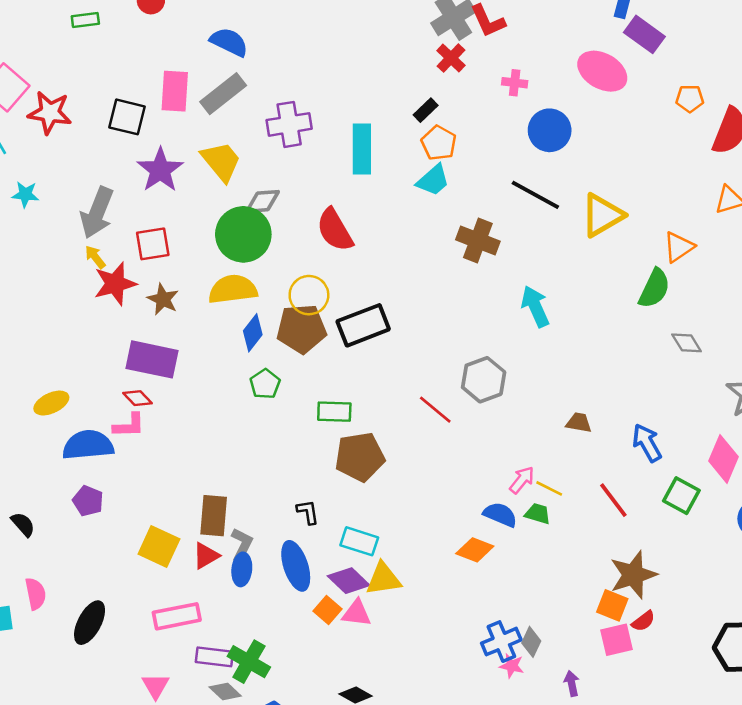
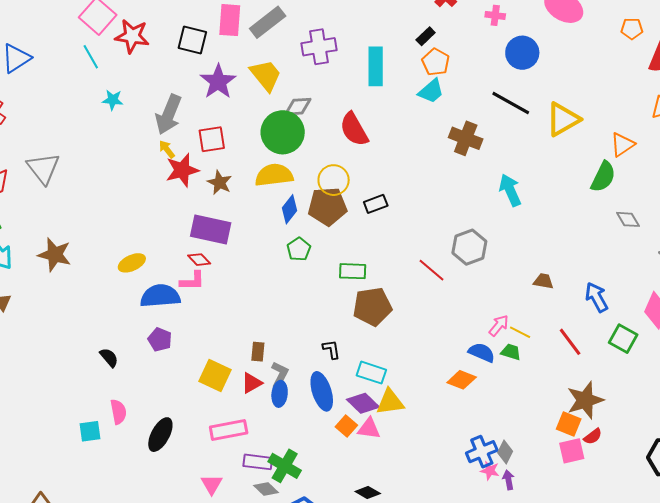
black rectangle: (363, 325) -> (376, 204), size x0.6
brown rectangle: (214, 516) -> (258, 352), size x0.6
purple arrow: (572, 683) -> (508, 480), moved

